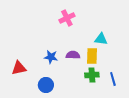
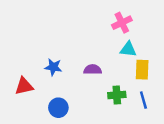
pink cross: (67, 18) -> (122, 23), moved
yellow rectangle: (92, 56) -> (142, 70), moved
blue star: (51, 57) -> (53, 67), moved

